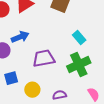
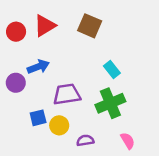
blue square: (11, 78) -> (38, 118), moved
yellow circle: (32, 90) -> (59, 125), moved

